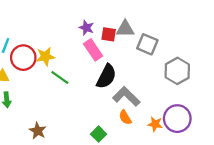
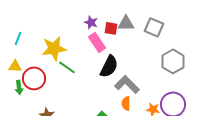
gray square: (147, 44) -> (154, 27), moved
yellow star: (45, 57) -> (54, 48), size x1.4
red circle: (23, 58) -> (34, 78), moved
orange semicircle: (125, 117) -> (126, 103), turned 32

